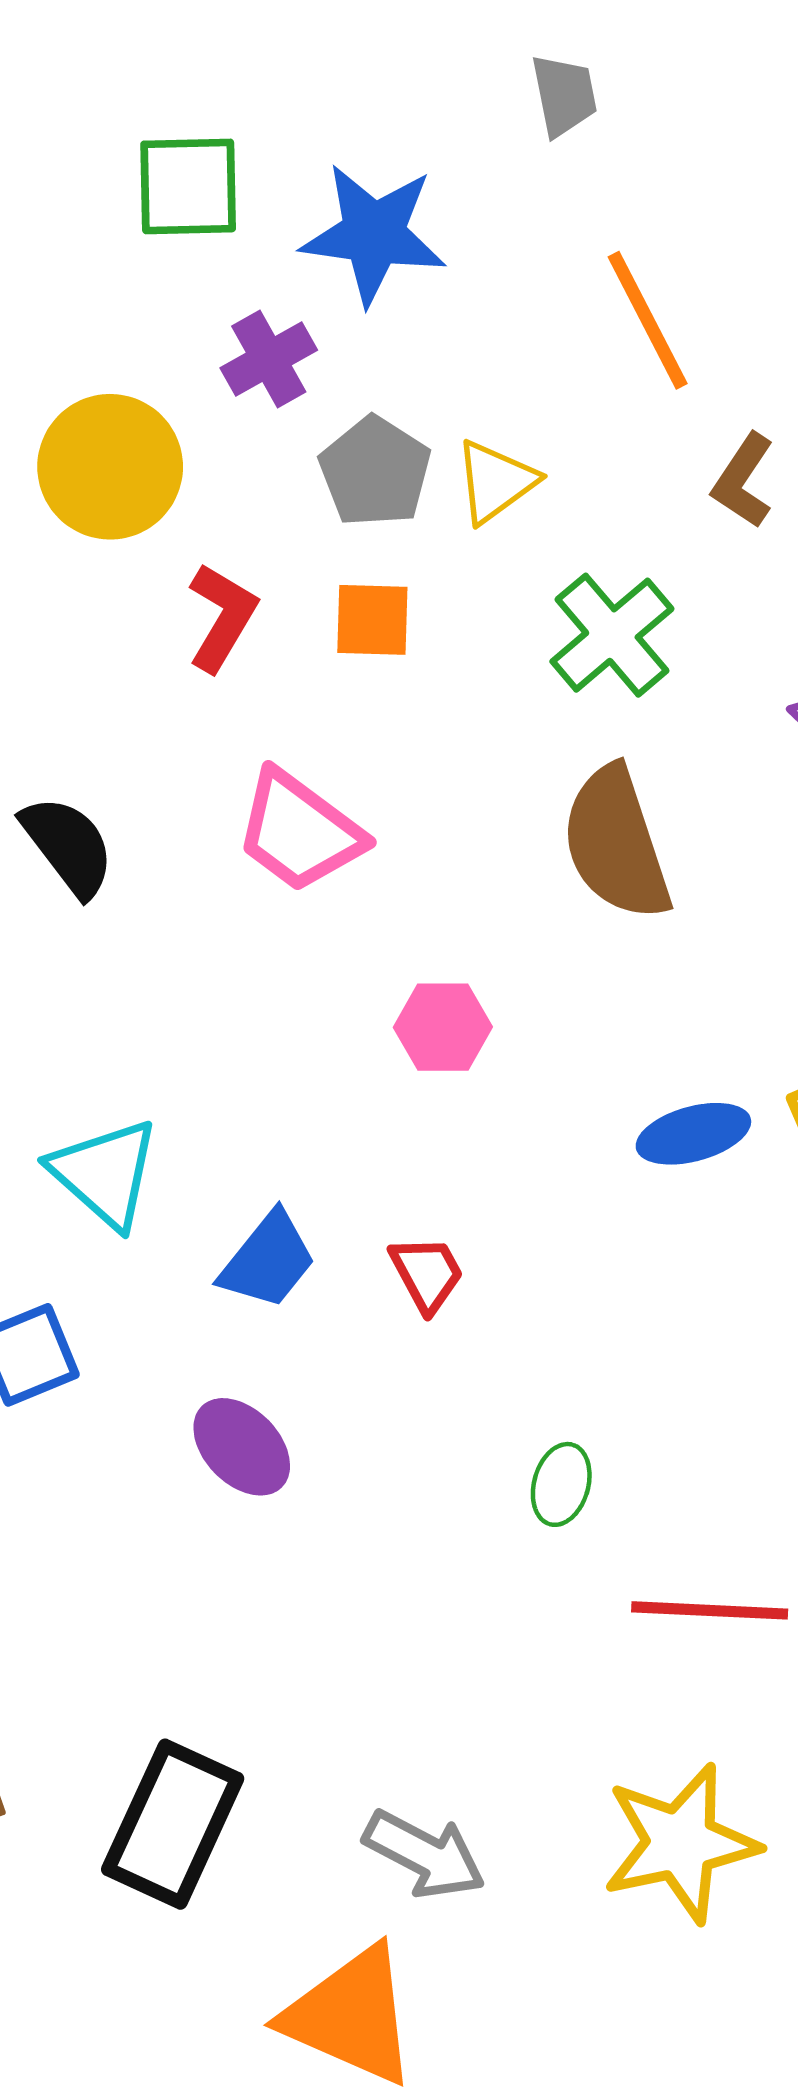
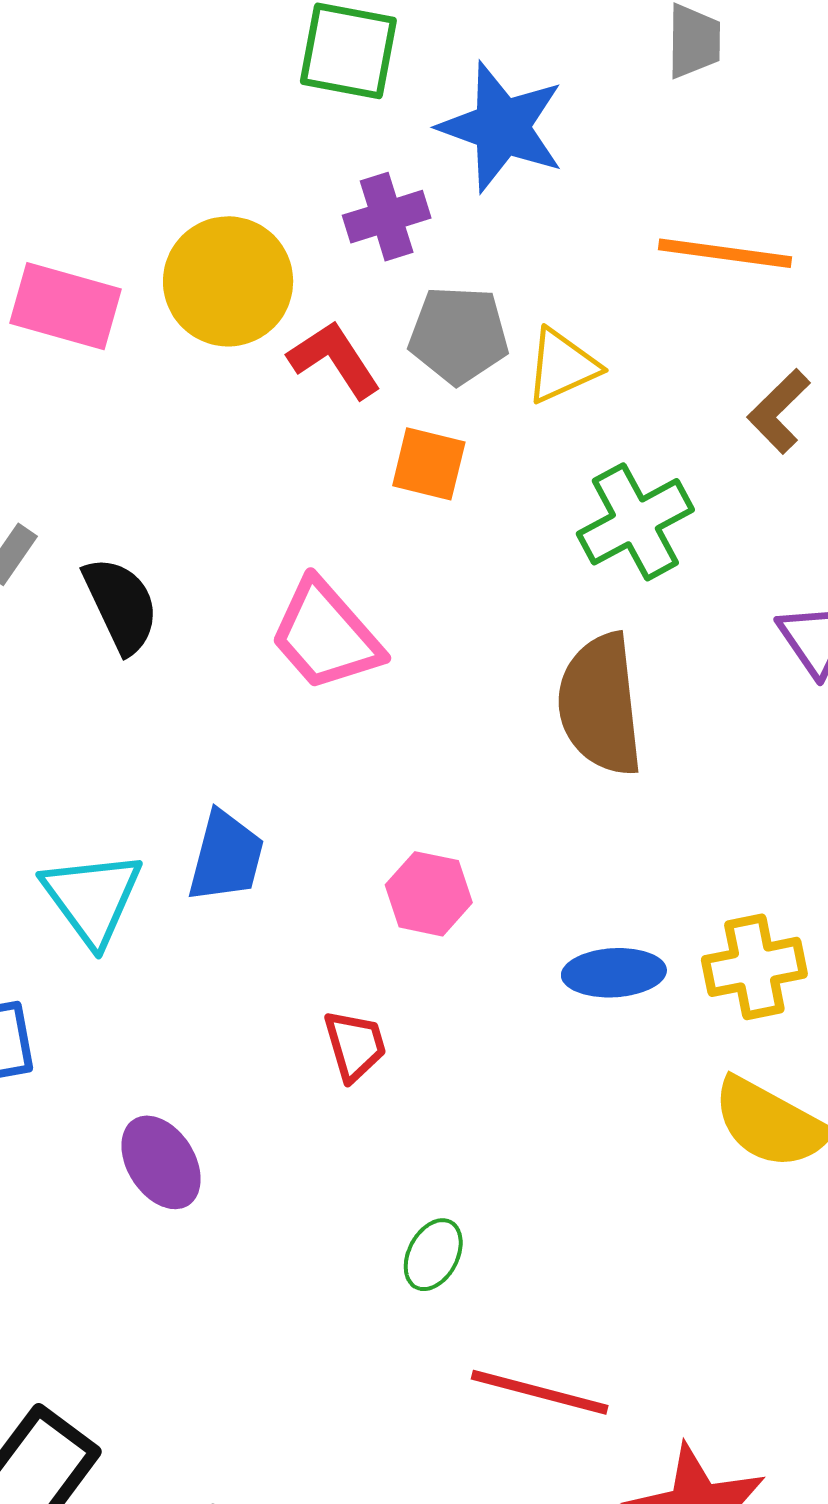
orange line: (648, 320) -> (725, 253), turned -67
gray pentagon: (375, 472) -> (459, 335), turned 30
red L-shape: (222, 617) -> (334, 359), moved, turned -76
pink hexagon: (443, 1027) -> (429, 894), moved
blue trapezoid: (268, 1260) -> (226, 857), moved, turned -36

